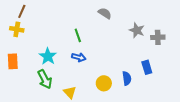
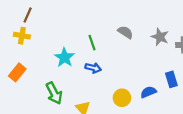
gray semicircle: (105, 13) -> (125, 32), moved
cyan star: (48, 56) -> (64, 58), moved
orange rectangle: (13, 61) -> (17, 72), turned 42
blue semicircle: (127, 78) -> (148, 92), turned -104

